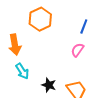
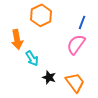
pink semicircle: (77, 50) -> (76, 44), size x1.5
cyan arrow: (22, 71) -> (32, 58), moved

